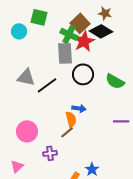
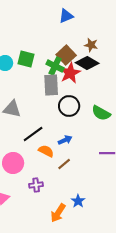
green square: (39, 17) -> (26, 59), moved
black line: (47, 85) -> (33, 134), moved
blue arrow: (79, 108) -> (65, 140), turned -32
orange semicircle: (71, 119) -> (46, 151), moved, turned -49
brown line: (67, 132) -> (64, 164), moved

